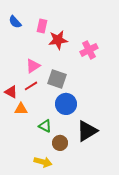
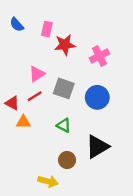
blue circle: (66, 104) -> (97, 97), moved
green triangle: (45, 126) -> (64, 125), moved

